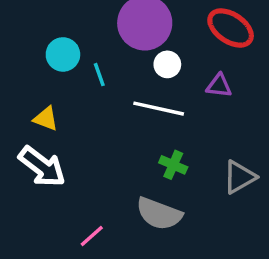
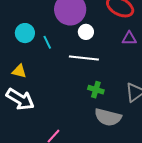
purple triangle: (219, 86) -> (129, 38), moved
gray semicircle: (159, 214) -> (108, 117), moved

